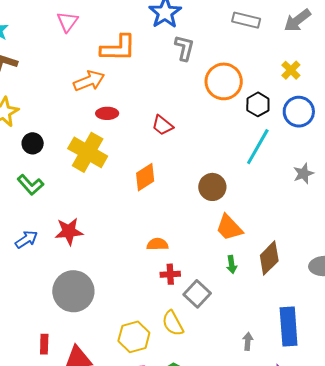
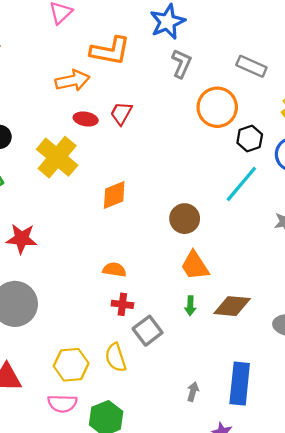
gray rectangle: (246, 20) -> (251, 66), moved
red trapezoid: (162, 125) -> (121, 113), moved, turned 70
brown diamond: (269, 258) -> (232, 306), turned 40

